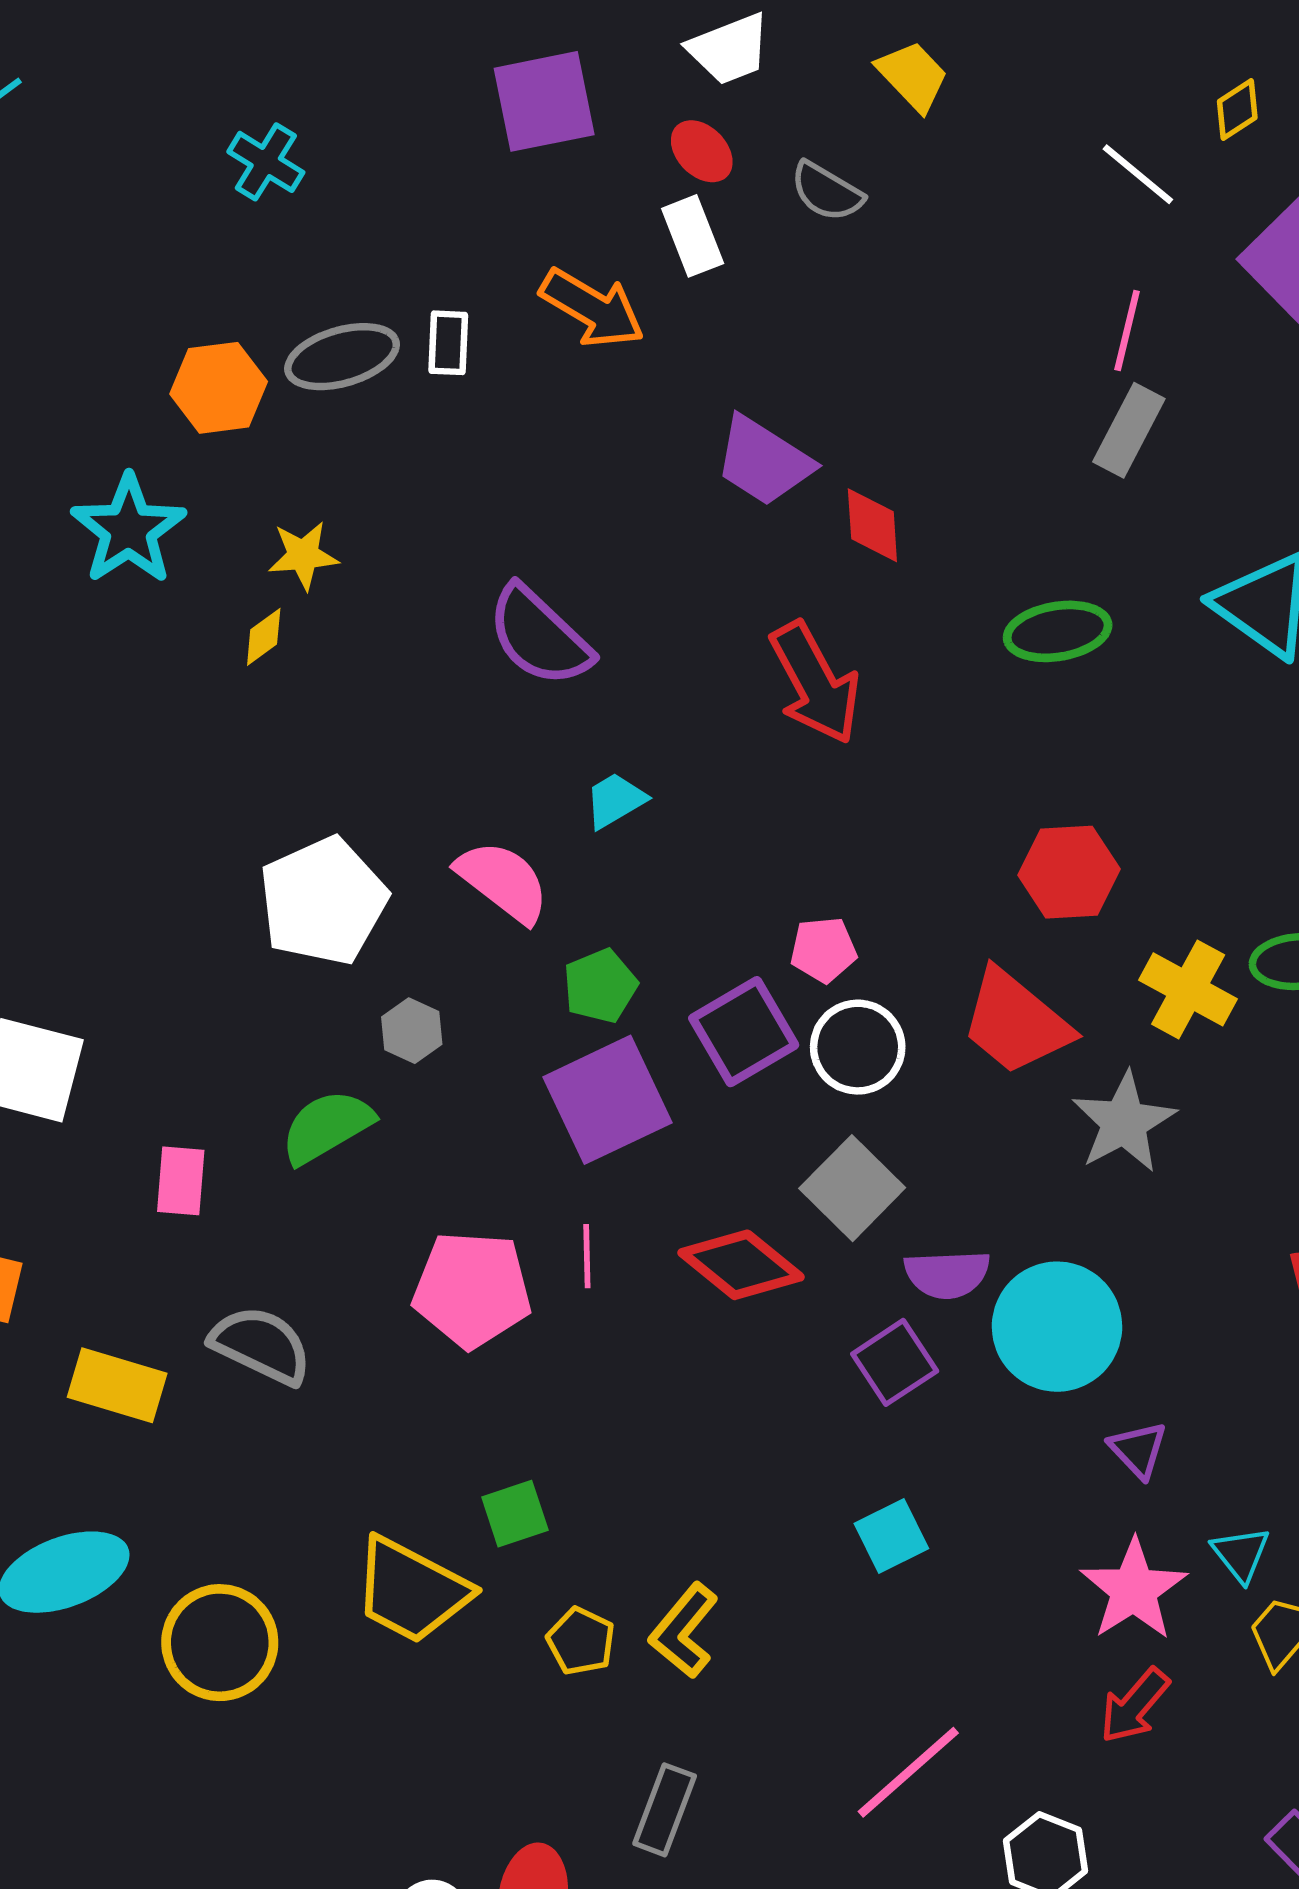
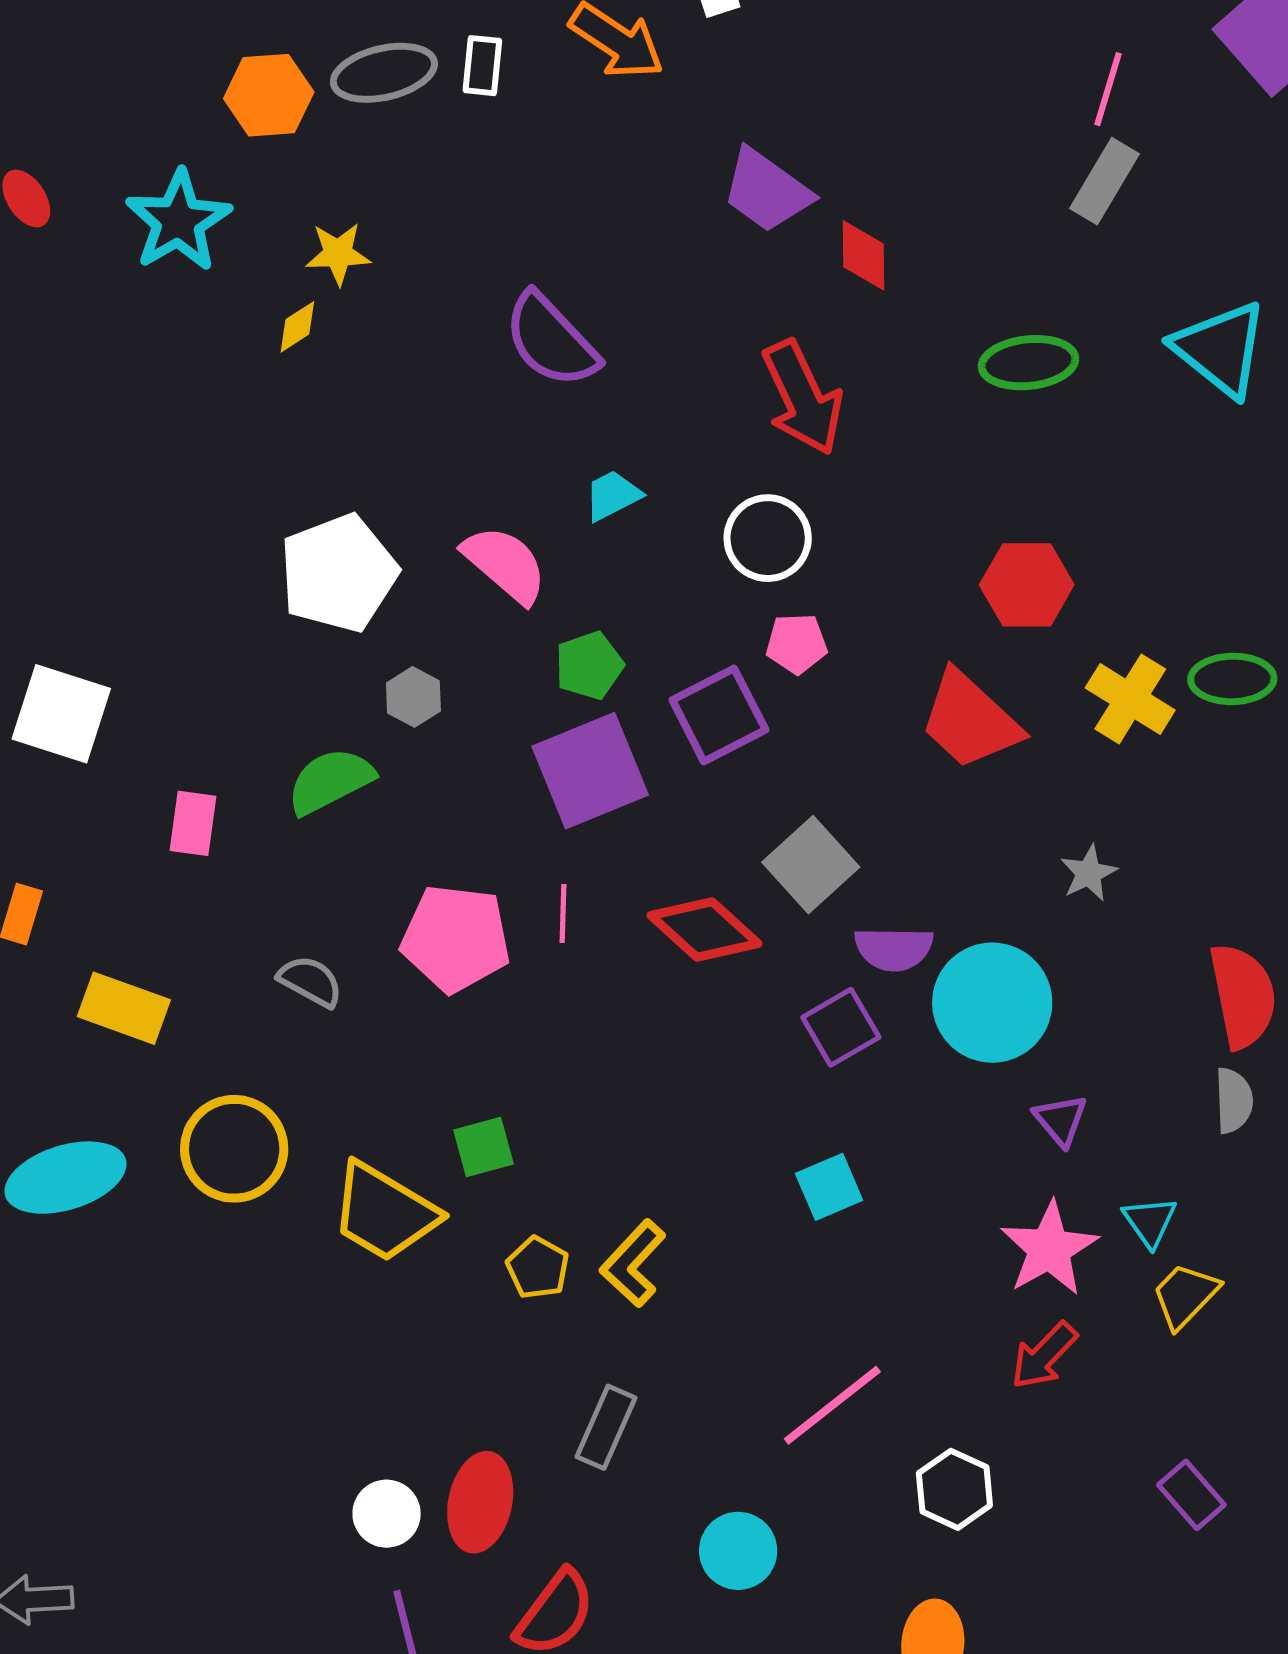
white circle: (858, 1047) -> (768, 538), moved
gray star: (1124, 1122) -> (1089, 873), moved, size x0.6
gray semicircle: (261, 1345) -> (310, 981), moved, size x0.7
yellow circle: (220, 1643) -> (234, 1149), moved

